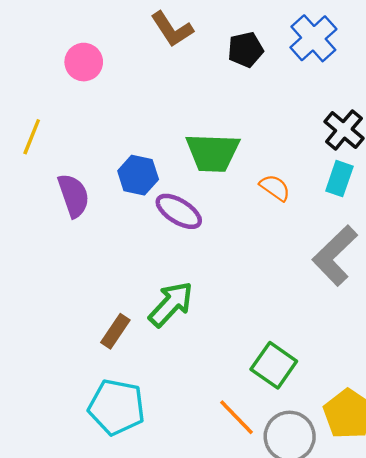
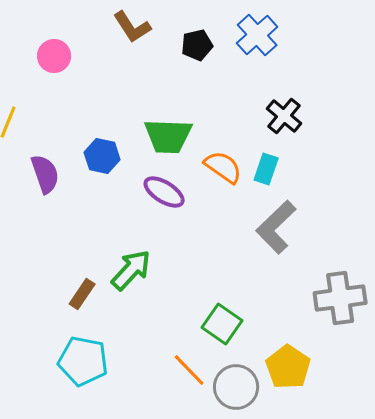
cyan rectangle: (339, 179) -> (266, 169), moved
orange semicircle: (275, 188) -> (223, 167), size x1.4
purple ellipse: (179, 211) -> (164, 192), moved

